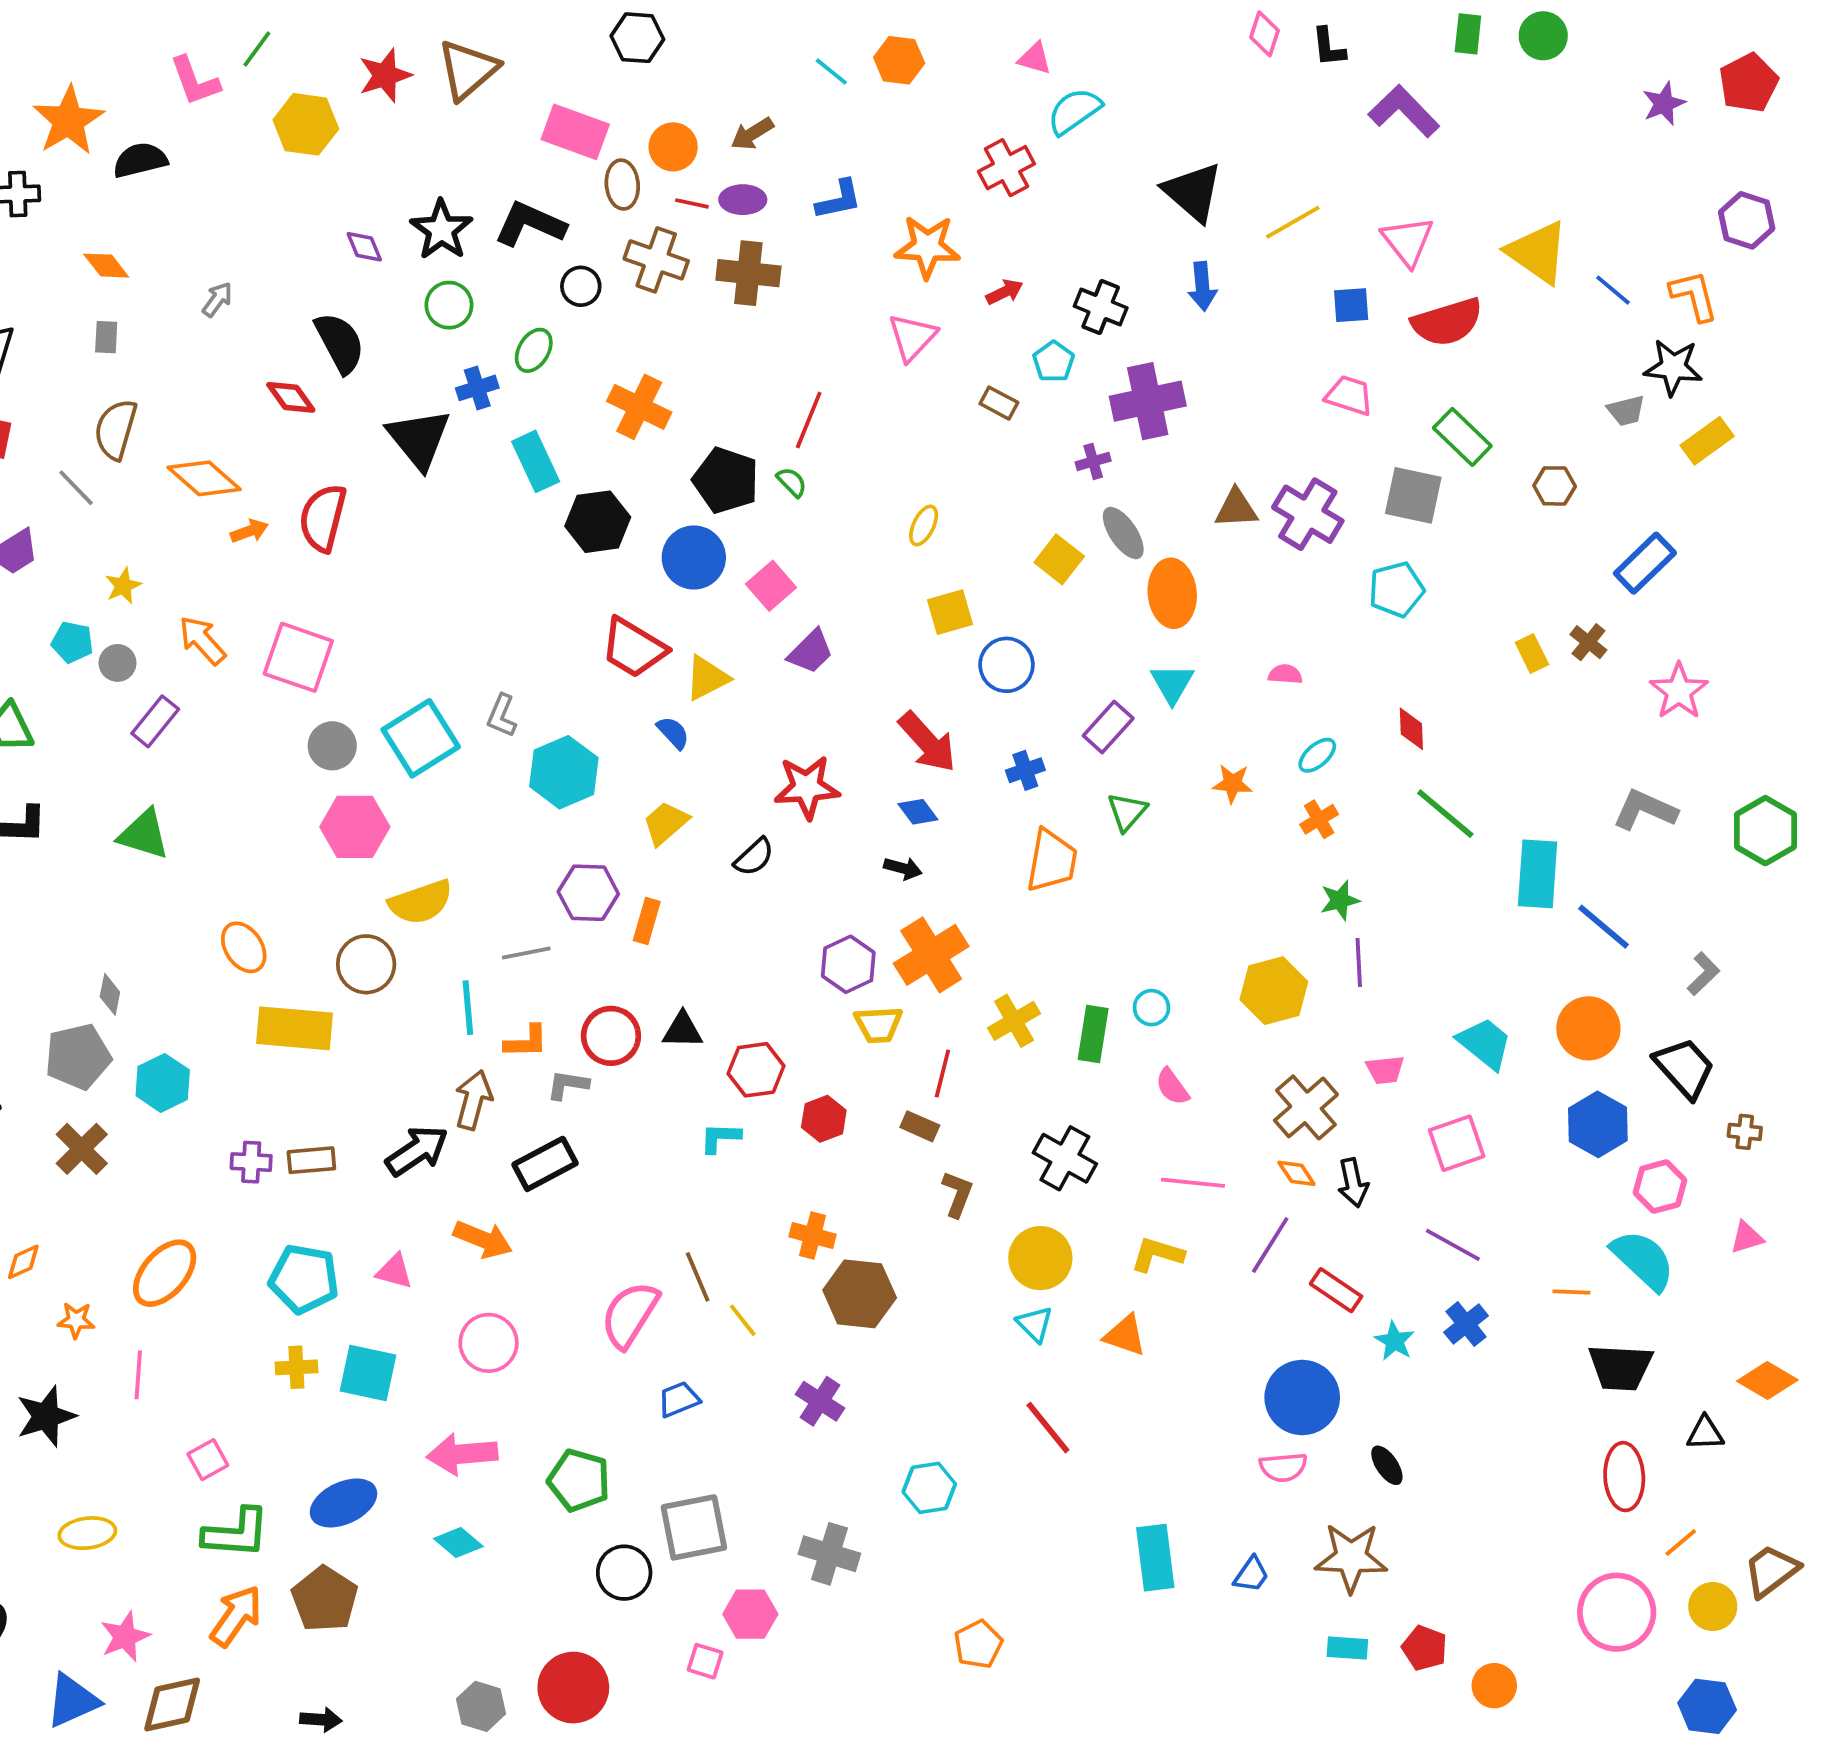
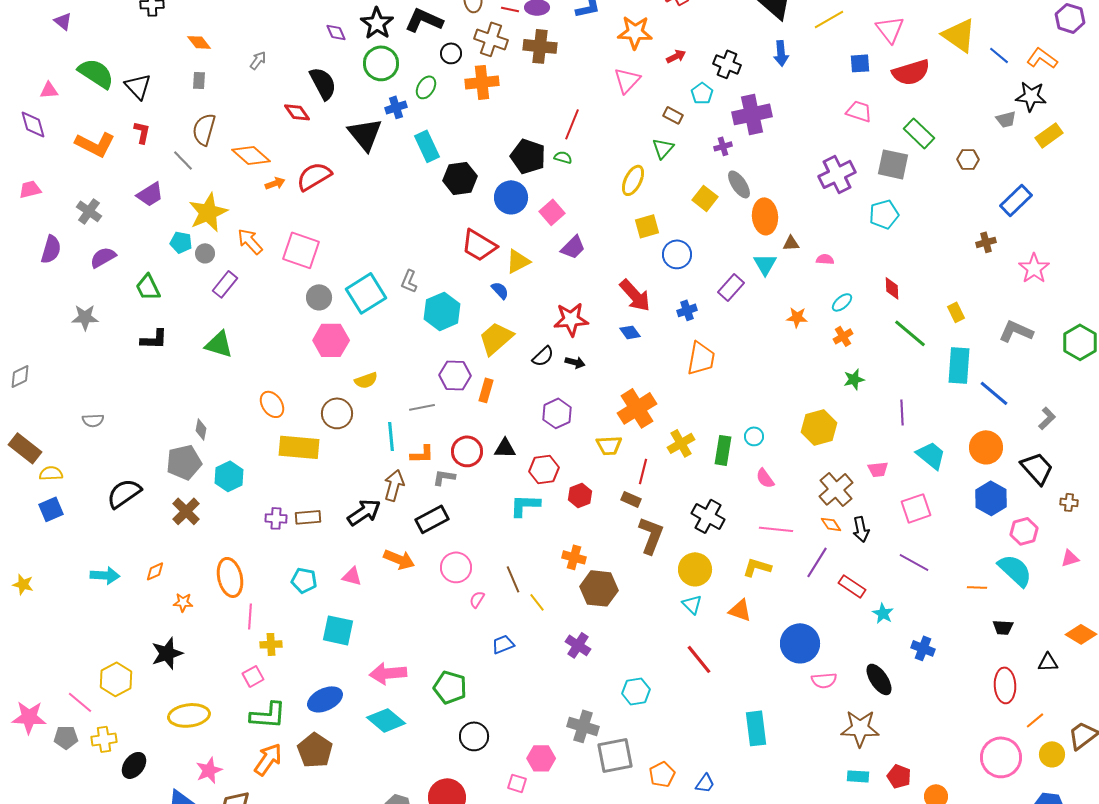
orange L-shape: (1694, 296) -> (1042, 58), turned -40
green circle: (449, 305) -> (381, 63), size x1.4
orange cross: (639, 407) -> (482, 82), moved, turned -32
green semicircle: (792, 482) -> (563, 157), turned -30
brown triangle: (1236, 509) -> (791, 243), moved, size x0.7
purple cross: (1308, 514) -> (837, 174), turned 33
red semicircle: (323, 518) -> (314, 176), turned 45
yellow ellipse: (924, 525) -> (633, 180), size x1.4
yellow star: (123, 586) -> (208, 212), size x2.0
brown cross: (1588, 642) -> (986, 242), turned 36
yellow rectangle: (1532, 654) -> (956, 312), moved
green triangle: (1127, 812) -> (663, 148), moved
yellow trapezoid: (666, 823) -> (496, 338), size x1.4
black arrow: (903, 868) -> (575, 362), moved
yellow semicircle: (421, 902) -> (366, 380), size x0.7
purple line: (1359, 962) -> (902, 412), moved
purple hexagon: (848, 964) -> (557, 413), moved
cyan L-shape: (720, 1138) -> (525, 505), size x1.4
brown L-shape: (958, 1194) -> (651, 535), size x1.5
orange ellipse: (165, 1273) -> (230, 577), turned -54
cyan pentagon: (304, 1279) -> (304, 580), size x0.7
pink semicircle: (630, 1315) -> (477, 599), size x0.5
blue cross: (1466, 1324) -> (923, 648), moved, turned -30
pink circle: (489, 1343) -> (456, 567), moved
yellow cross: (296, 1367) -> (271, 644), moved
black trapezoid: (1620, 1367) -> (1003, 627), size x0.6
pink line: (138, 1375) -> (250, 616), moved
blue circle: (1302, 1397) -> (800, 643), moved
black ellipse: (1387, 1465) -> (879, 679), size x1.5
gray square: (694, 1527) -> (615, 755), moved
yellow ellipse: (87, 1533) -> (189, 715), size x1.4
cyan diamond: (458, 1542) -> (386, 720), size x1.5
blue trapezoid: (1251, 1575) -> (705, 783), moved

